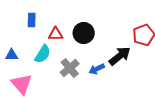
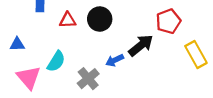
cyan semicircle: (43, 54) -> (56, 61), moved
gray cross: (70, 68) -> (88, 79), moved

